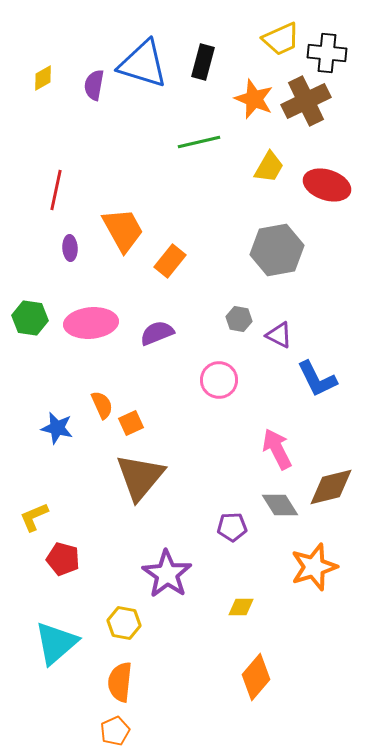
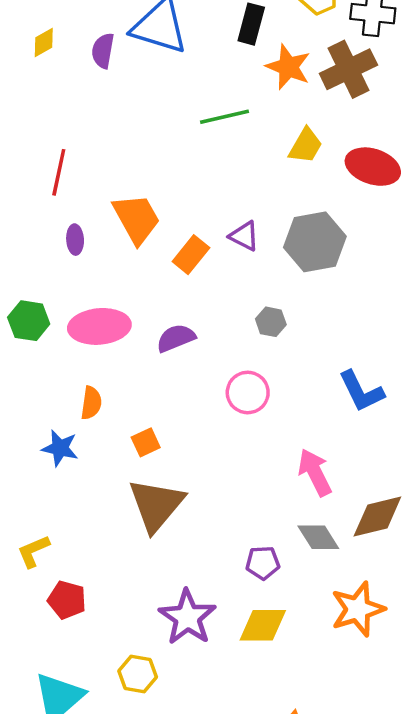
black rectangle: (203, 62) -> (251, 24), moved
purple triangle: (279, 335) -> (244, 236), moved
orange semicircle: (102, 405) -> (91, 403), moved, turned 32
yellow diamond: (241, 607) -> (263, 625), moved, size x1.6

